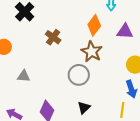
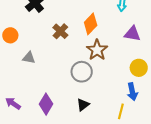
orange diamond: (94, 25) -> (91, 24), moved
gray triangle: (24, 76) -> (29, 58), moved

